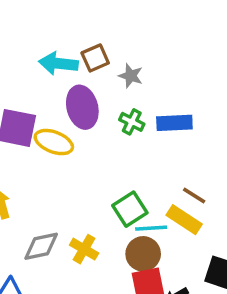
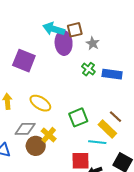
purple ellipse: (82, 107) -> (64, 43), moved
yellow ellipse: (54, 142) -> (40, 103), moved
cyan line: (151, 228) -> (97, 142), moved
brown circle: (143, 254) -> (36, 146), moved

